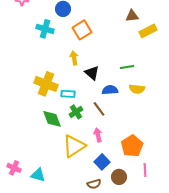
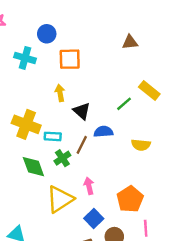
orange square: (82, 30) -> (70, 59), turned 30
yellow rectangle: (148, 31) -> (149, 91), moved, turned 66
green line: (127, 67) -> (124, 104), turned -32
yellow semicircle: (137, 89) -> (141, 145), moved
brown line: (99, 109) -> (82, 145), moved, turned 63

